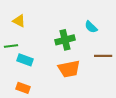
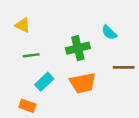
green line: (11, 46) -> (31, 55), moved
cyan rectangle: (25, 60) -> (44, 82), moved, turned -63

